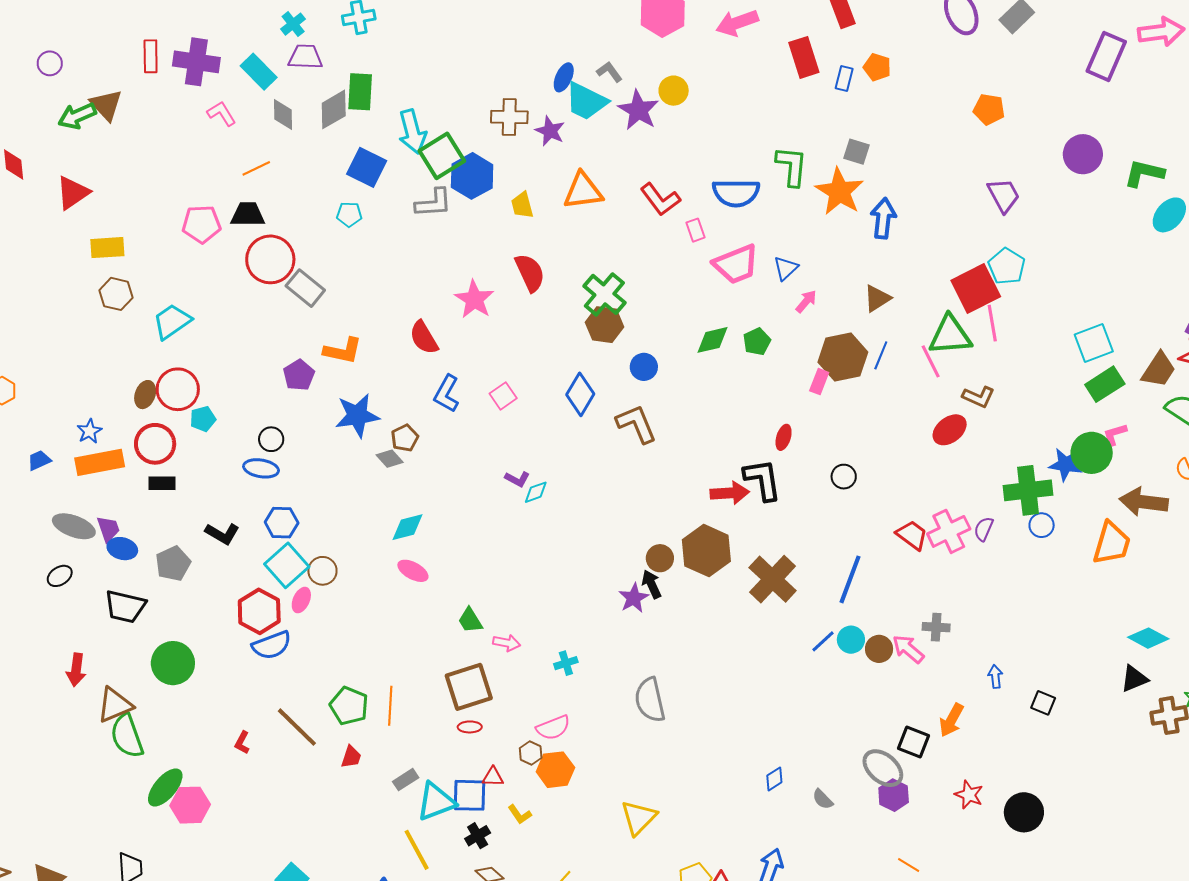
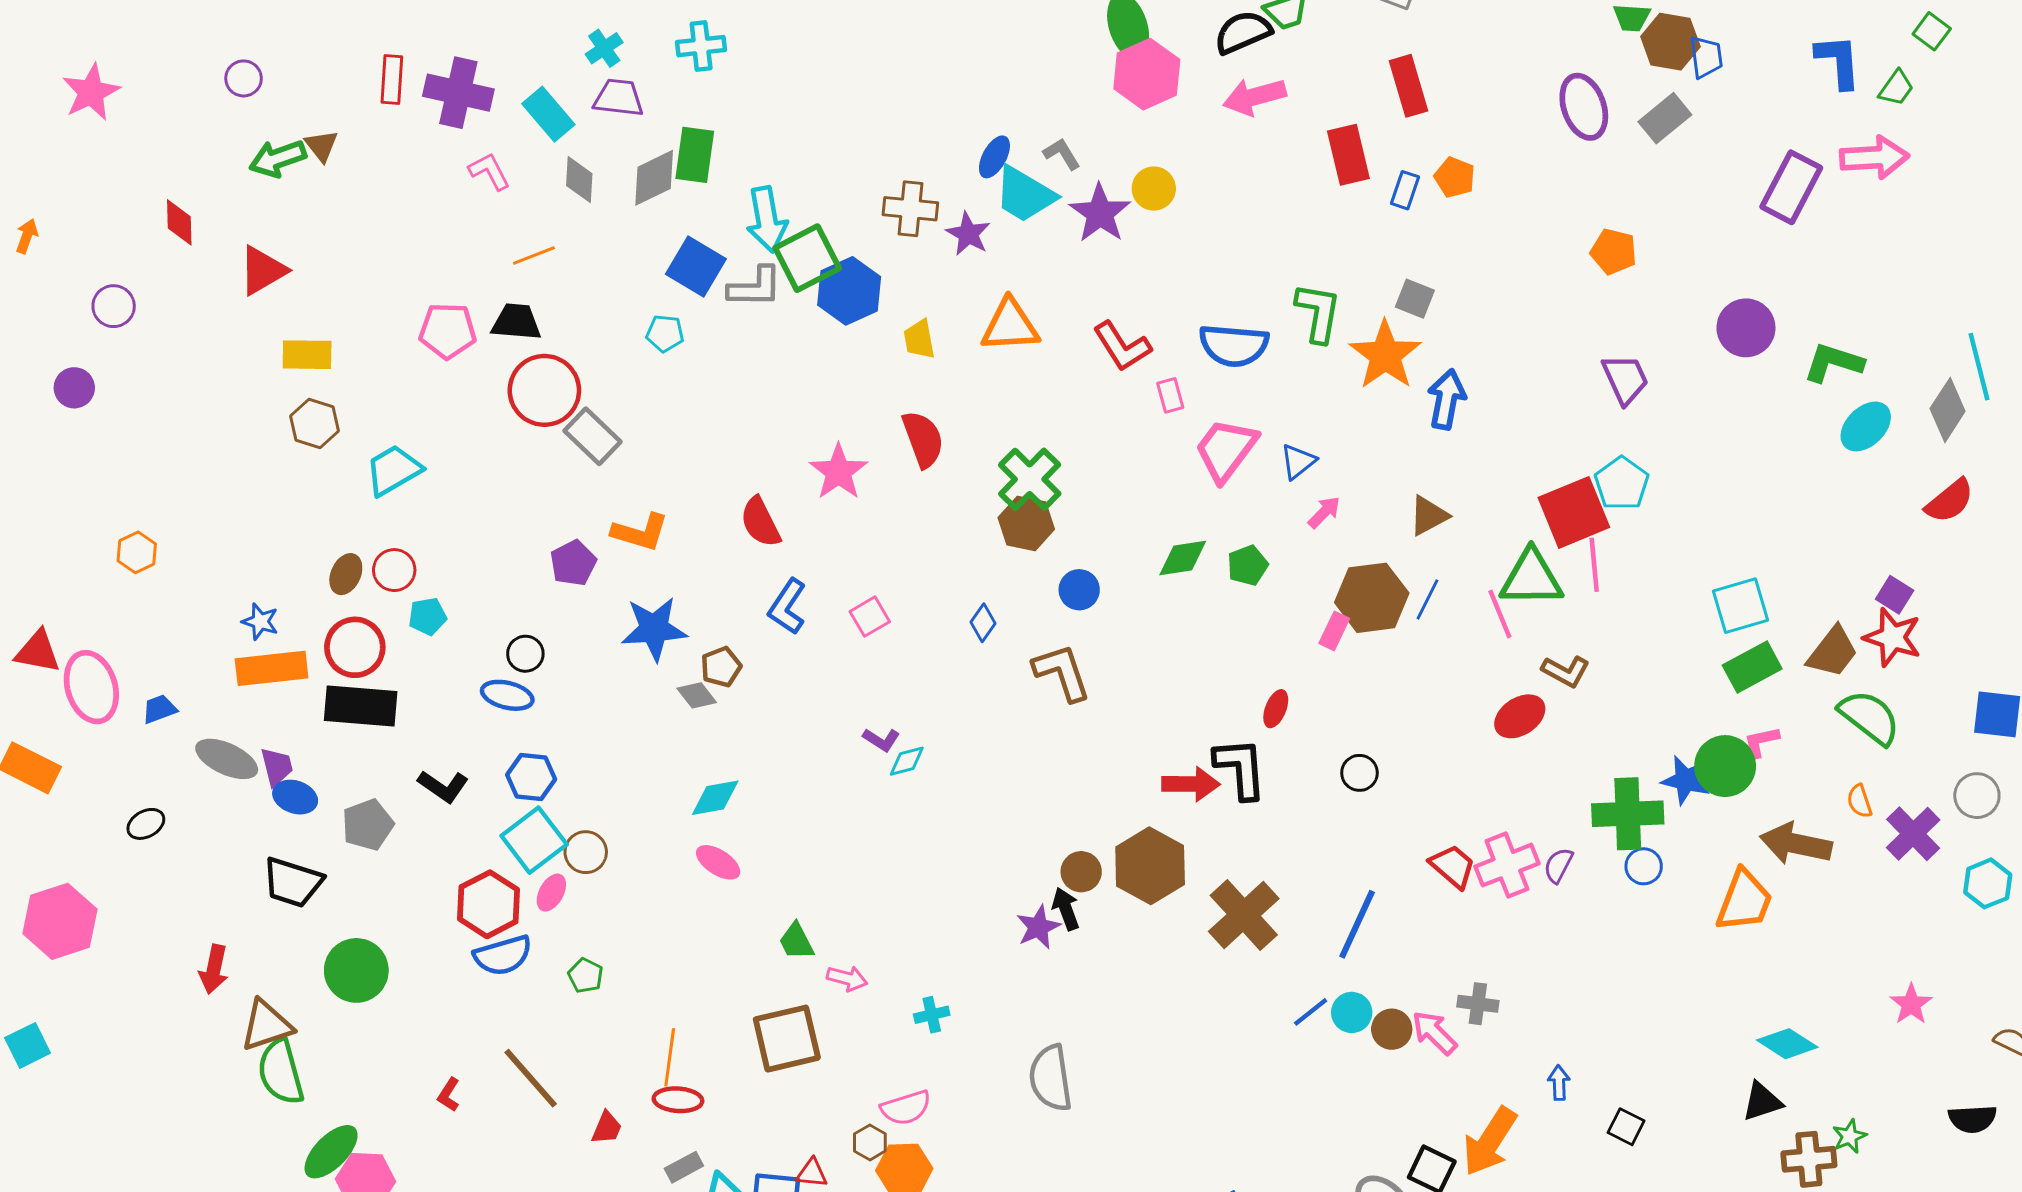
brown triangle: (106, 105) -> (321, 146), size x0.7
gray L-shape: (434, 203) -> (755, 287), moved
pink trapezoid: (736, 264) -> (1226, 450), turned 144
red circle: (178, 389) -> (394, 570), size x0.7
blue diamond: (580, 394) -> (983, 623), size x0.6
blue star: (89, 431) -> (260, 622), turned -30
blue trapezoid: (39, 460) -> (159, 709), moved
black rectangle: (162, 483) -> (361, 706), size x1.8
black ellipse: (60, 576) -> (146, 824), moved
green pentagon: (349, 706) -> (586, 976), moved, size x0.6
orange arrow: (951, 720) -> (1490, 1142), size x1.4
red ellipse: (470, 727) -> (678, 1100), moved, size x1.4

